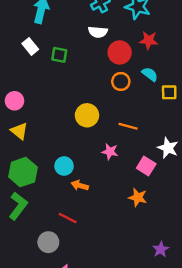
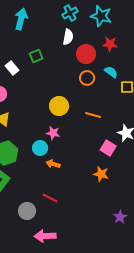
white semicircle: (98, 32) -> (68, 37), turned -84
white rectangle: (30, 46) -> (12, 68), moved
green square: (59, 55) -> (36, 56), turned -32
pink star: (110, 152) -> (53, 133), moved
red line: (68, 218) -> (50, 198), moved

